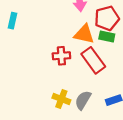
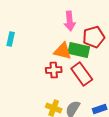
orange triangle: (84, 34) -> (63, 51), moved
green rectangle: (107, 36) -> (79, 50), moved, size x1.5

